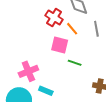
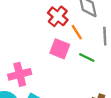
green line: (75, 63) -> (87, 57), moved

